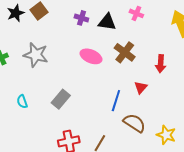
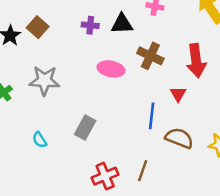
red arrow: (161, 64) -> (196, 61), size x1.5

